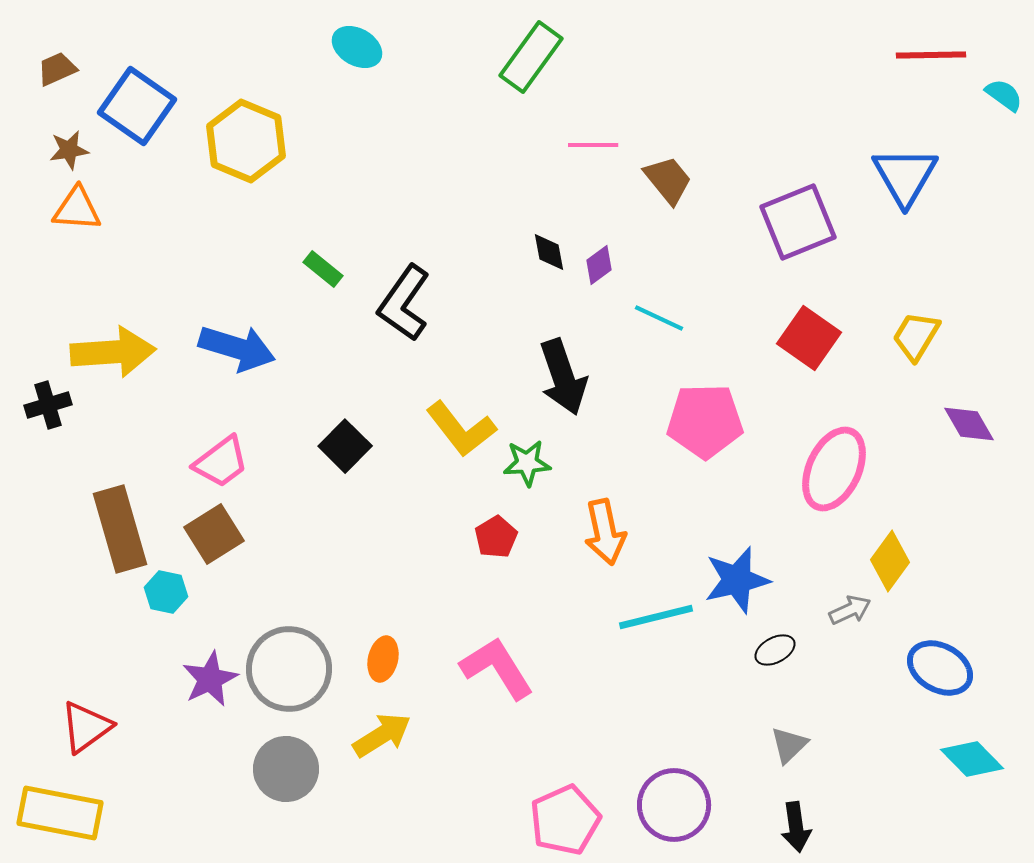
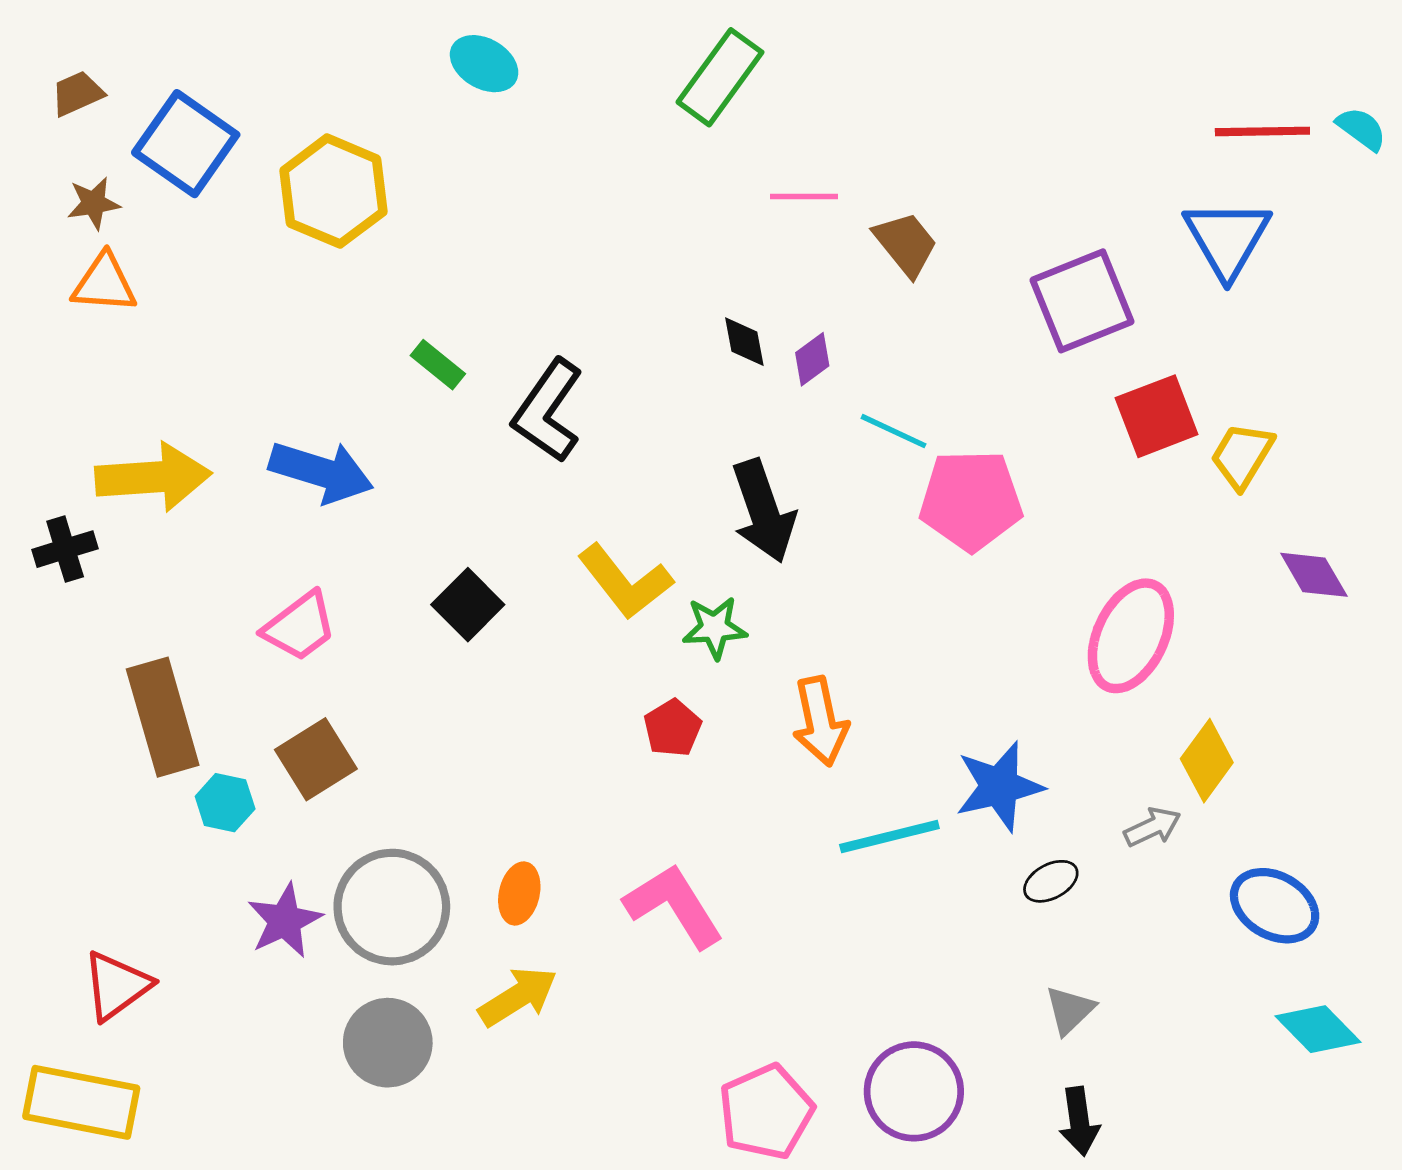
red line: (931, 55) -> (1262, 131), moved
red square: (809, 338) -> (1157, 416), moved, turned 34
pink pentagon: (705, 421) -> (971, 500), moved
brown square: (214, 534) -> (316, 759), moved

